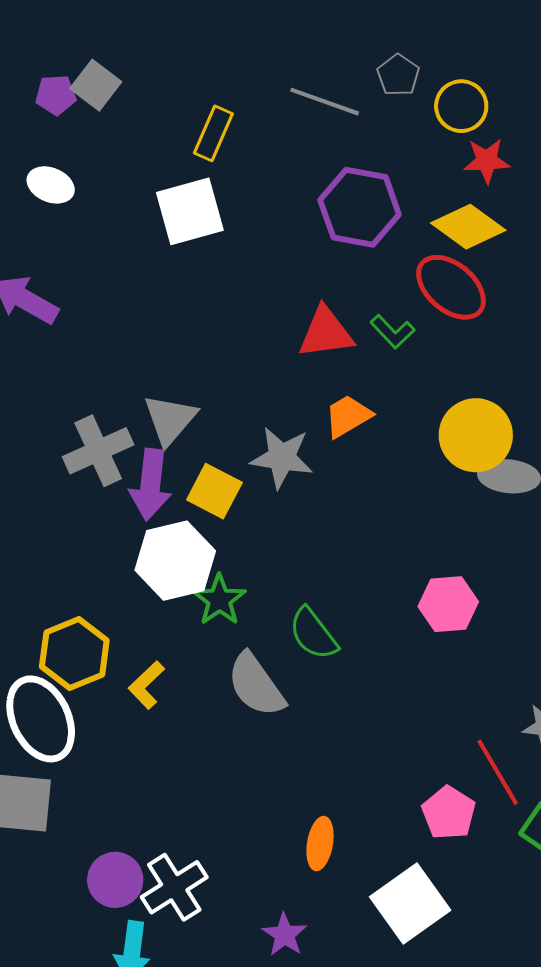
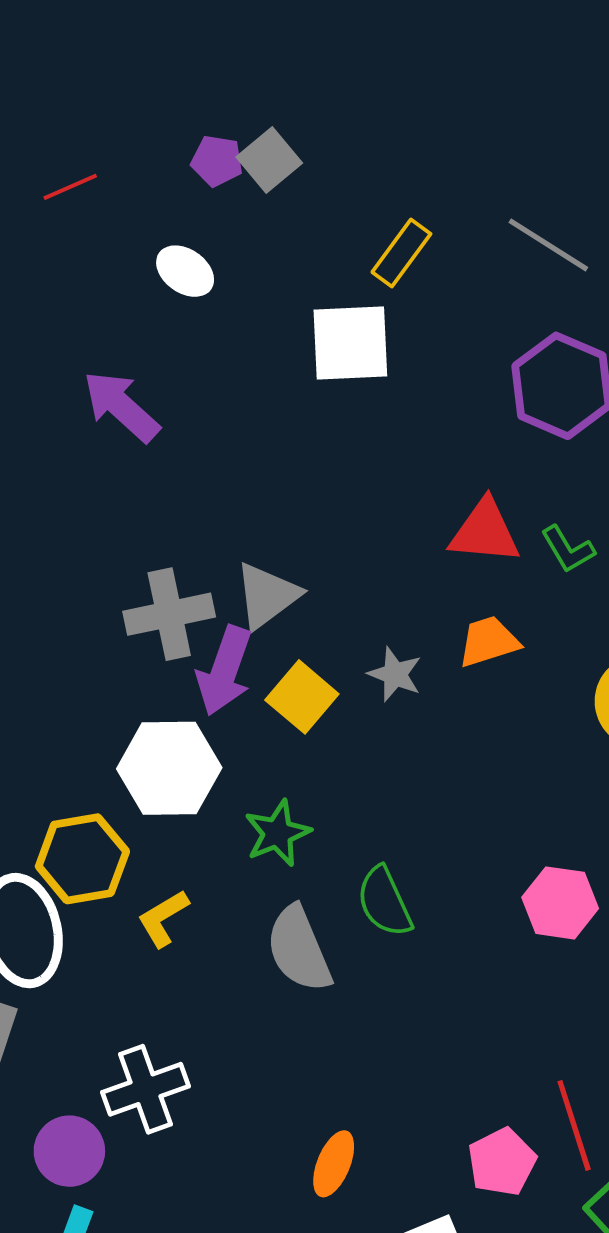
gray star: (282, 458) -> (395, 674), size x0.7
white hexagon: (175, 561) -> (169, 768), moved
white cross: (174, 887) -> (146, 1089), moved

